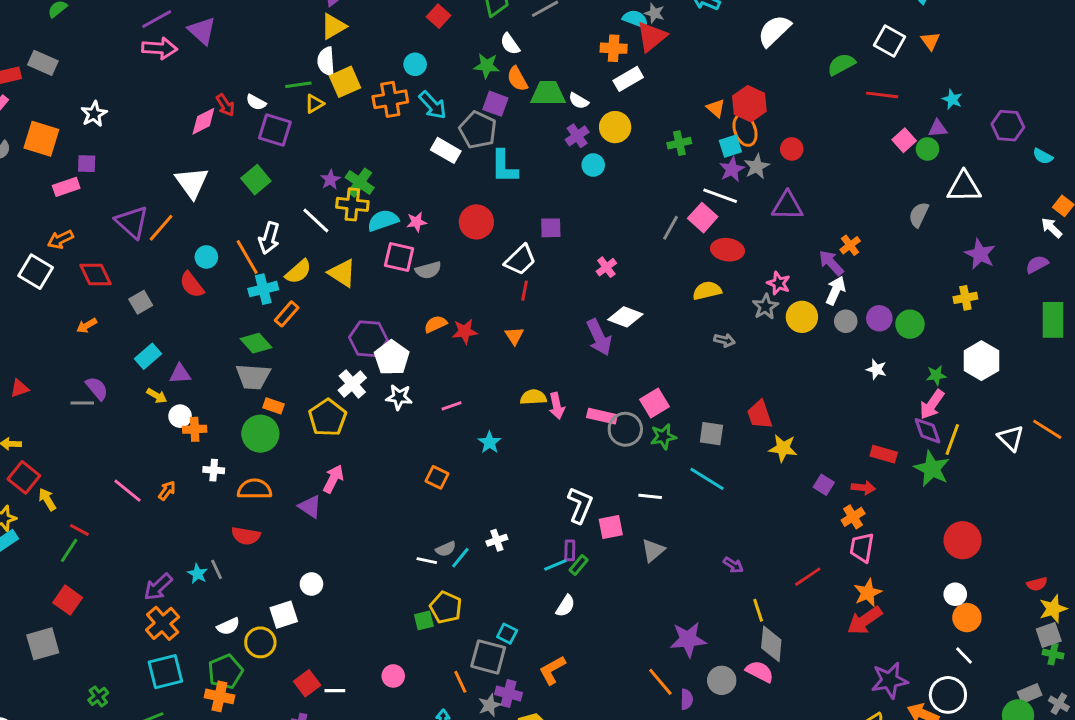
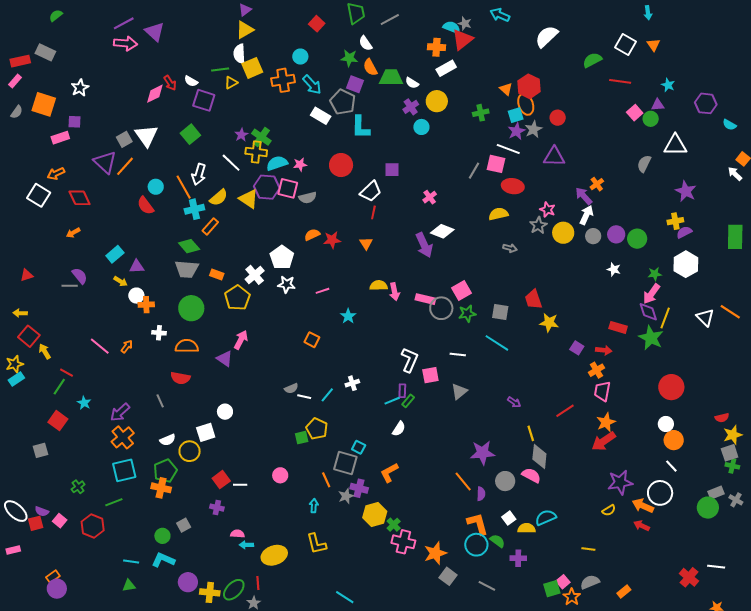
pink square: (703, 218) -> (496, 164), turned -30
purple semicircle: (1037, 264) -> (684, 232), moved
gray square: (141, 302) -> (124, 139), moved
purple hexagon: (368, 339) -> (267, 187), moved
orange rectangle: (273, 406) -> (217, 274), moved
gray semicircle: (446, 549) -> (291, 388), moved
cyan star: (198, 574) -> (84, 403), moved
gray square: (43, 644) -> (41, 450), size x0.7

